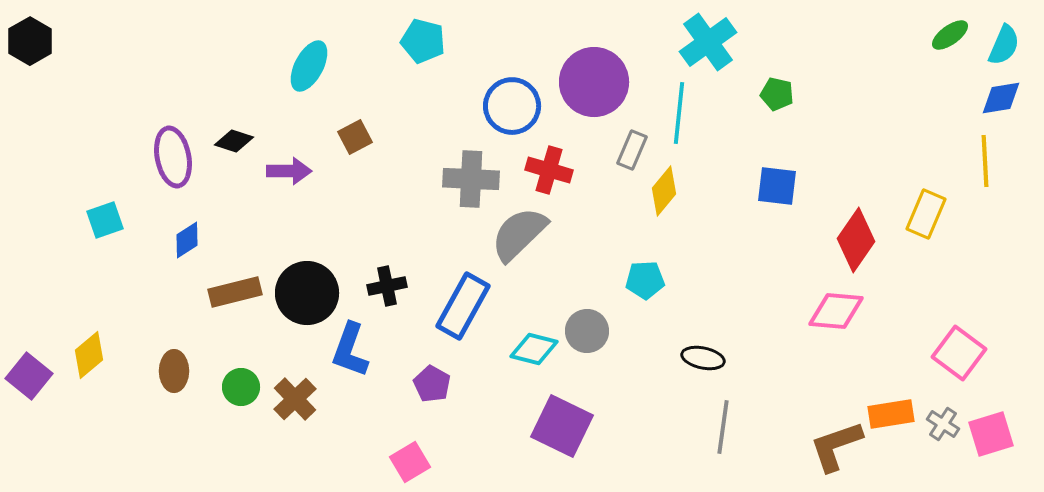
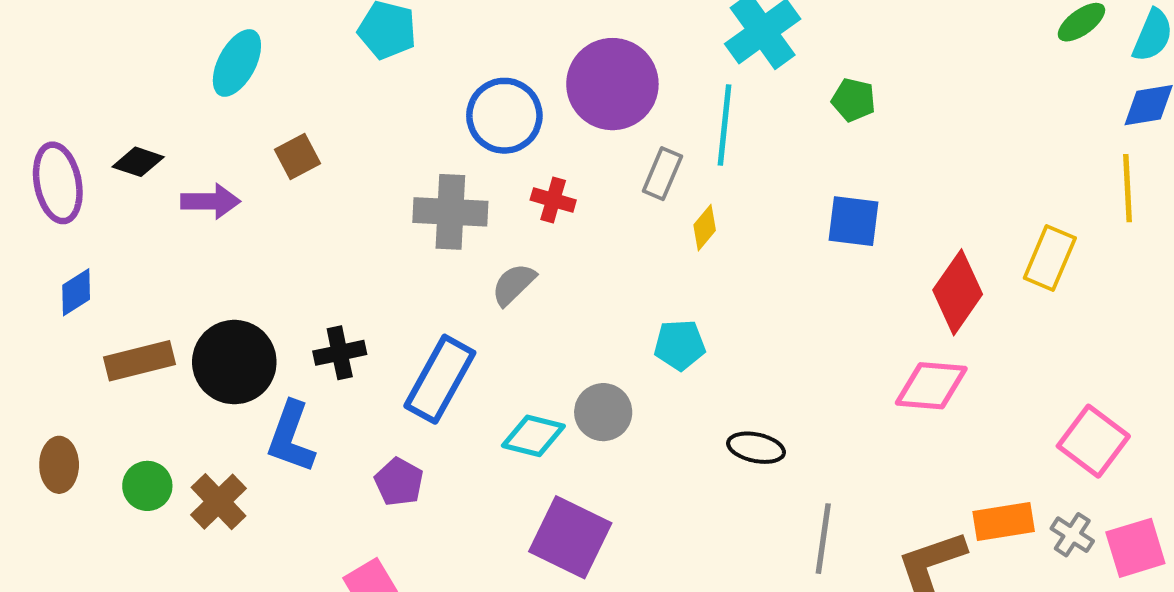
red cross: (549, 170) -> (553, 200), size x0.7
yellow diamond: (664, 191) -> (705, 228), size x0.7
gray semicircle: (519, 234) -> (514, 284), size x0.6
gray line: (723, 427) -> (823, 539), moved

